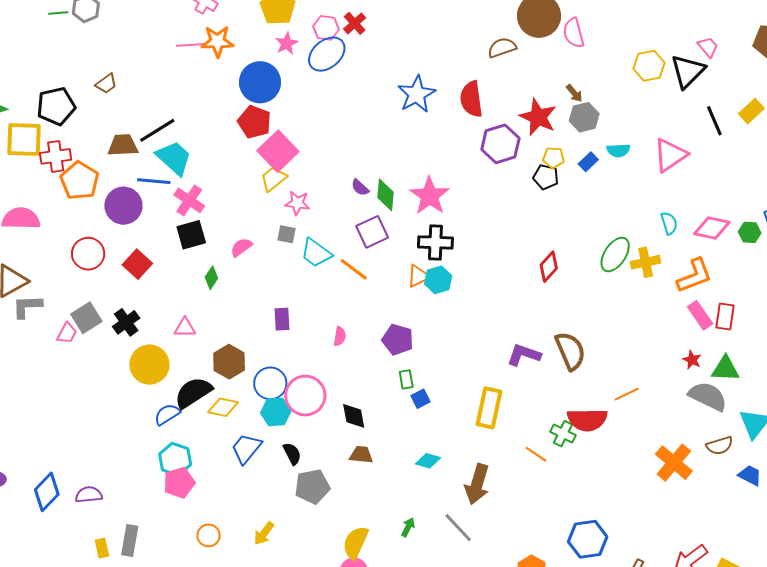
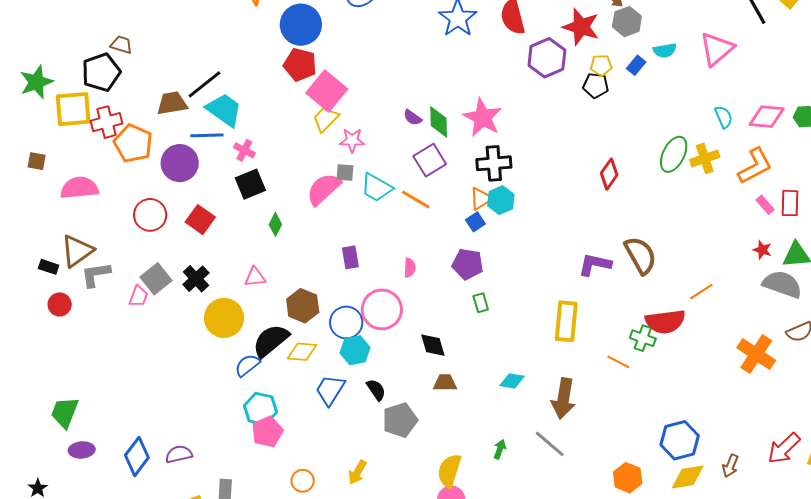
brown trapezoid: (106, 84) -> (121, 45), moved, turned -120
pink cross: (189, 200) -> (244, 150), size x0.7
pink semicircle: (241, 247) -> (323, 189), moved, size x1.6
pink rectangle: (700, 315) -> (765, 205), size x0.7
pink circle: (305, 396) -> (382, 309), moved
blue square: (420, 399) -> (475, 222), moved

